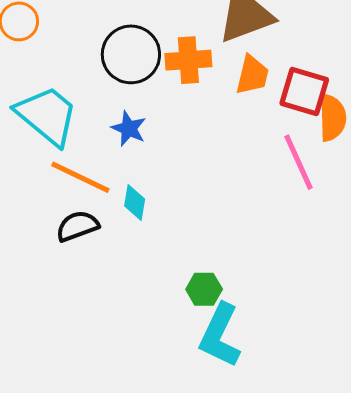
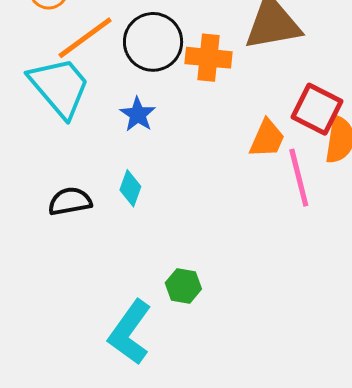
orange trapezoid: (252, 75) -> (267, 139), moved
orange line: (80, 177) -> (85, 38), moved, turned -72
cyan L-shape: (220, 335) -> (130, 332), moved

